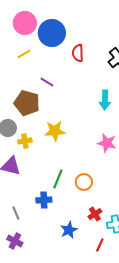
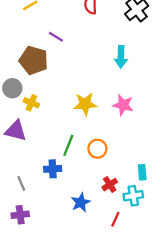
yellow star: (55, 131) -> (85, 104), moved
yellow cross: (25, 141) -> (31, 103), turned 32
purple cross: (15, 241) -> (20, 215), turned -35

